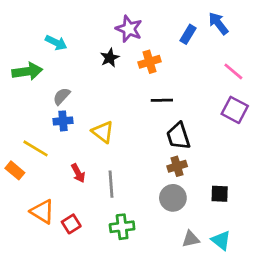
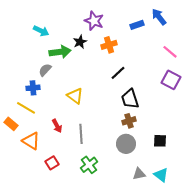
blue rectangle: (188, 34) -> (137, 25), turned 40
green arrow: (27, 71) -> (60, 52), moved
black line: (162, 100) -> (118, 73), turned -42
blue cross: (63, 121) -> (33, 88), moved
orange triangle: (42, 212) -> (31, 141), moved
green cross: (122, 227) -> (89, 165), turned -30

